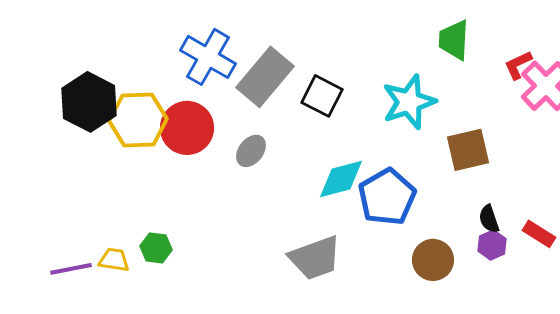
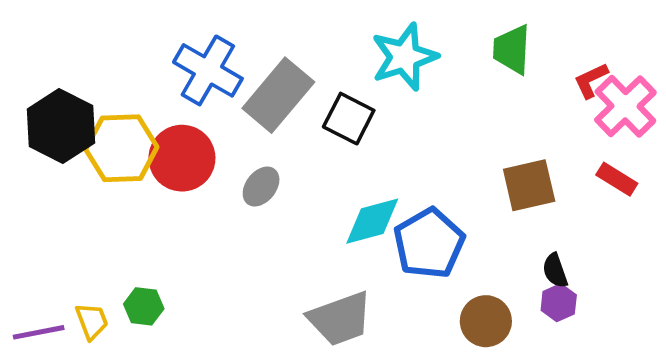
cyan star: (409, 102) -> (404, 57), moved
red rectangle: (539, 234) -> (617, 179), moved
yellow trapezoid: (114, 260) -> (92, 321), turned 60

